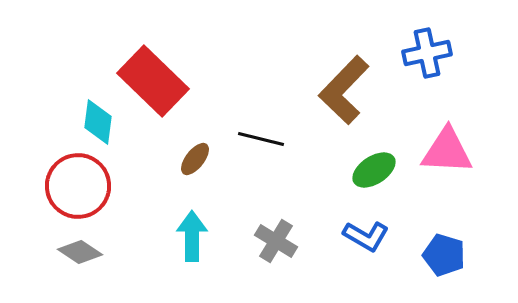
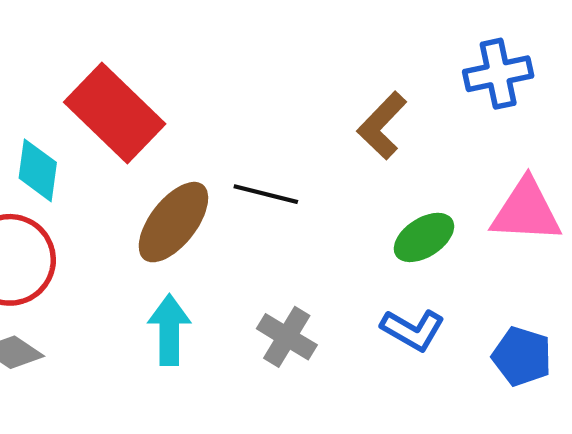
brown L-shape: (344, 90) -> (382, 126), size x0.7
brown ellipse: (195, 159) -> (173, 222), size x1.8

